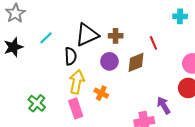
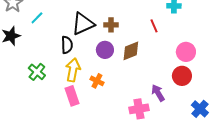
cyan line: (46, 38) -> (37, 18), moved
red line: (153, 43) -> (154, 26), moved
green cross: (37, 103) -> (37, 72), moved

